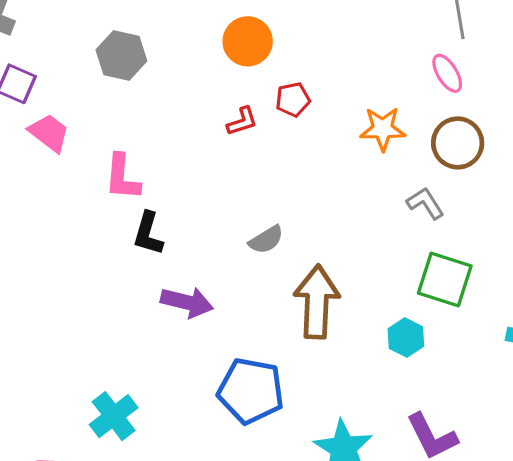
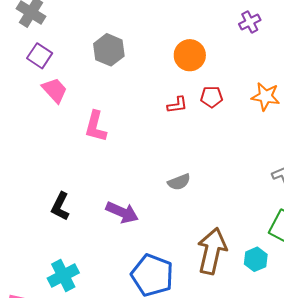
orange star: (383, 129) -> (266, 96), moved
black L-shape: (148, 234) -> (60, 206), moved
brown arrow: (317, 302) -> (212, 251), moved

